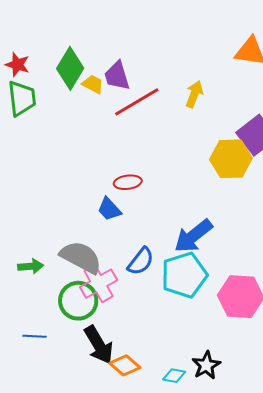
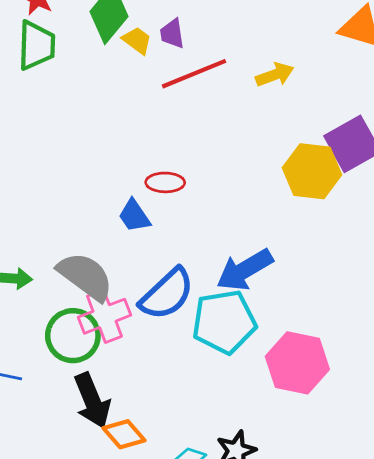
purple trapezoid: (117, 76) -> (172, 34), size x0.7
yellow arrow: (194, 94) -> (275, 75), turned 40
blue semicircle: (141, 261) -> (167, 294), size x1.4

